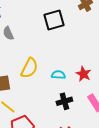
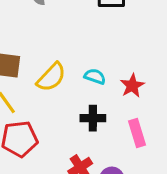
yellow semicircle: (29, 68) -> (51, 77), moved

